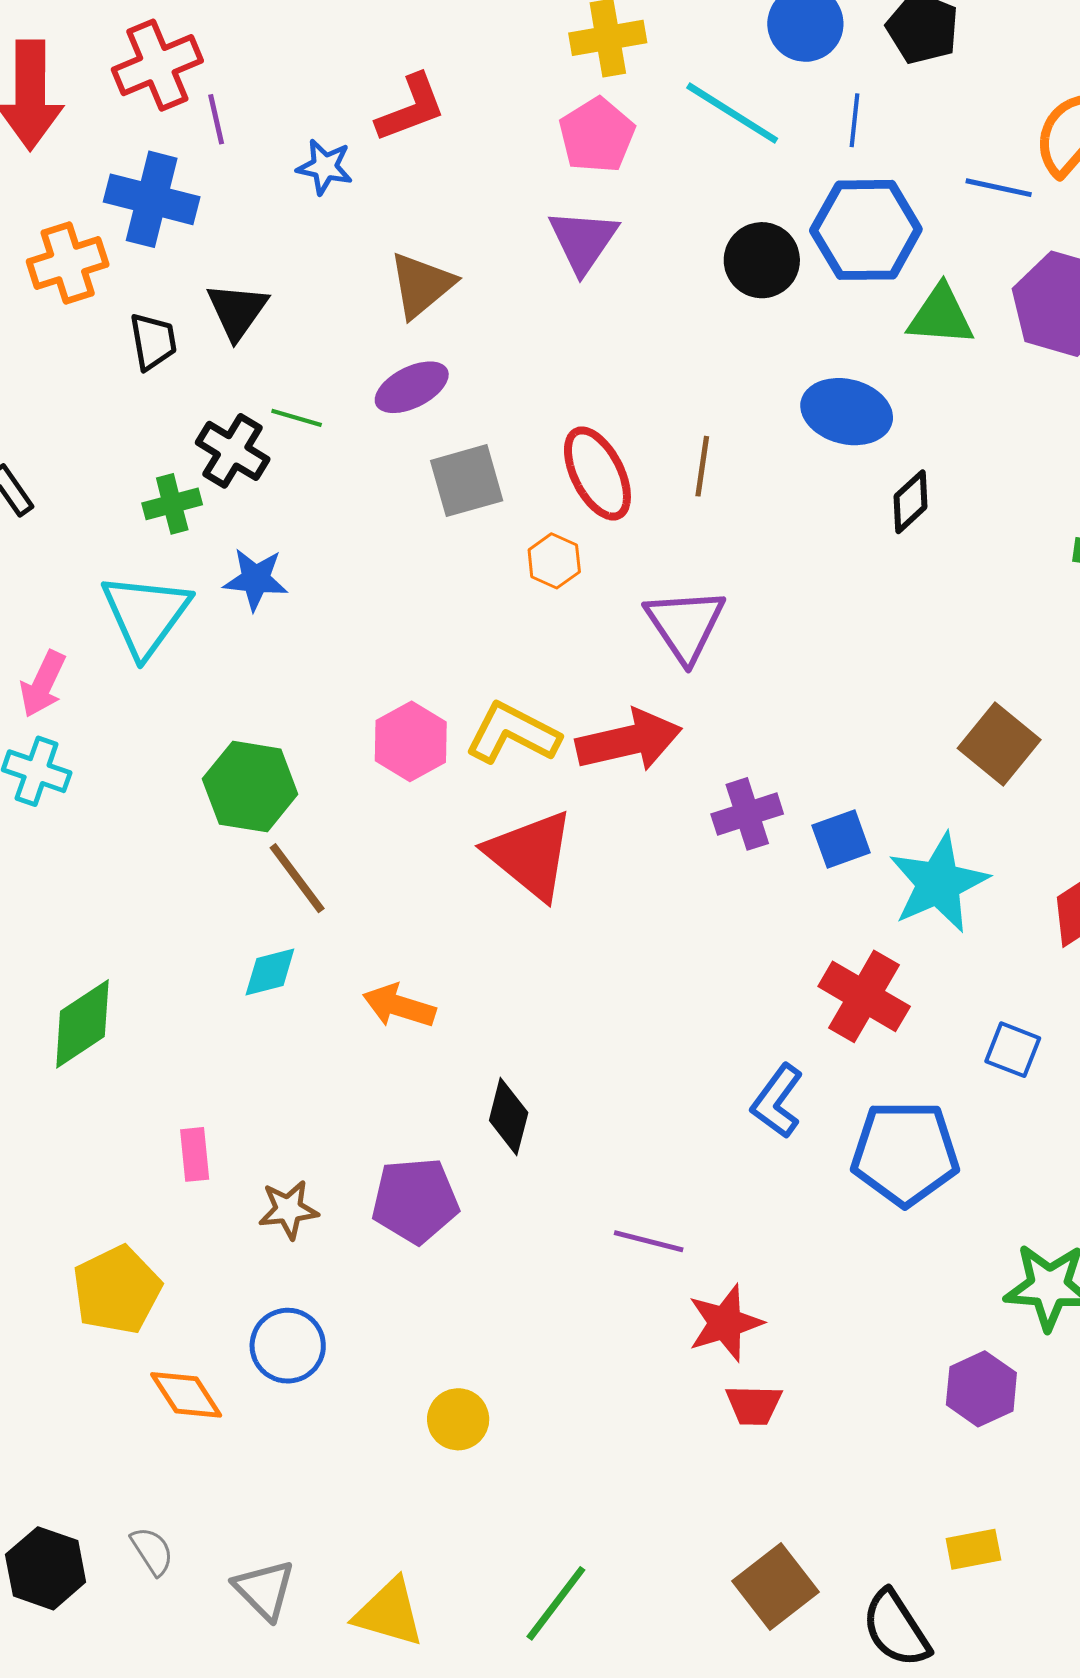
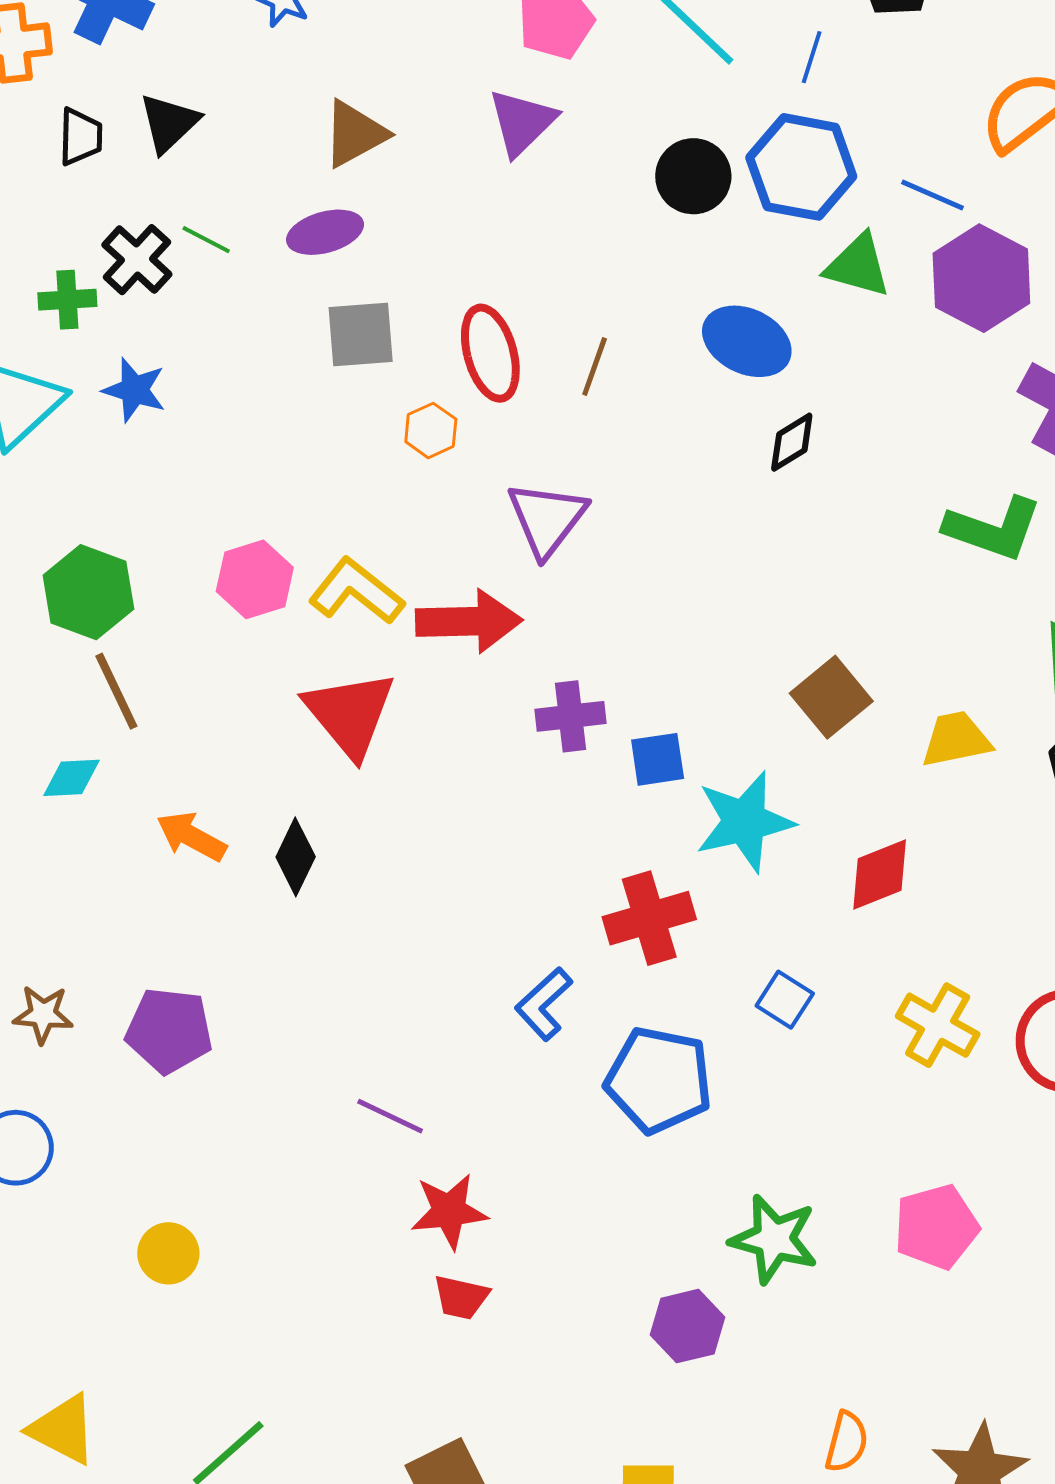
blue line: (999, 188) -> (933, 195), moved
red cross: (864, 996) -> (649, 918), turned 32
black diamond: (509, 1117) -> (296, 857), moved

